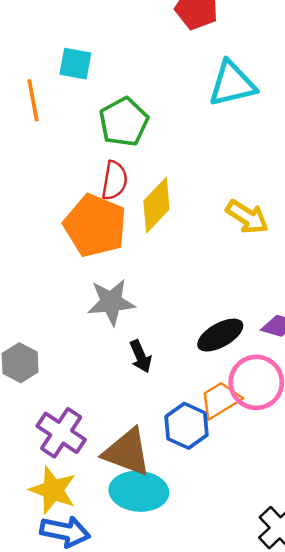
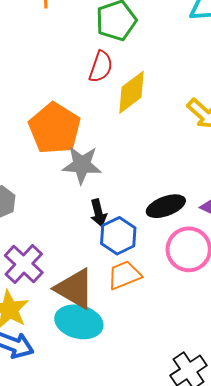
orange pentagon: (95, 226) -> (55, 128), moved
orange trapezoid: (220, 400) -> (124, 275), moved
blue hexagon: (187, 426) -> (118, 236), moved

